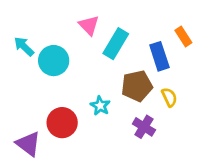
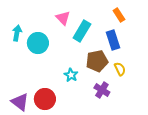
orange rectangle: (183, 37) -> (119, 15), moved
cyan arrow: (24, 46) -> (17, 33), turned 56
red circle: (62, 123) -> (45, 99), moved

